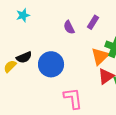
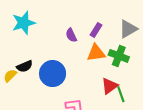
cyan star: (23, 15) -> (24, 23), size x1.6
orange triangle: (100, 56) -> (96, 53), moved, turned 36

